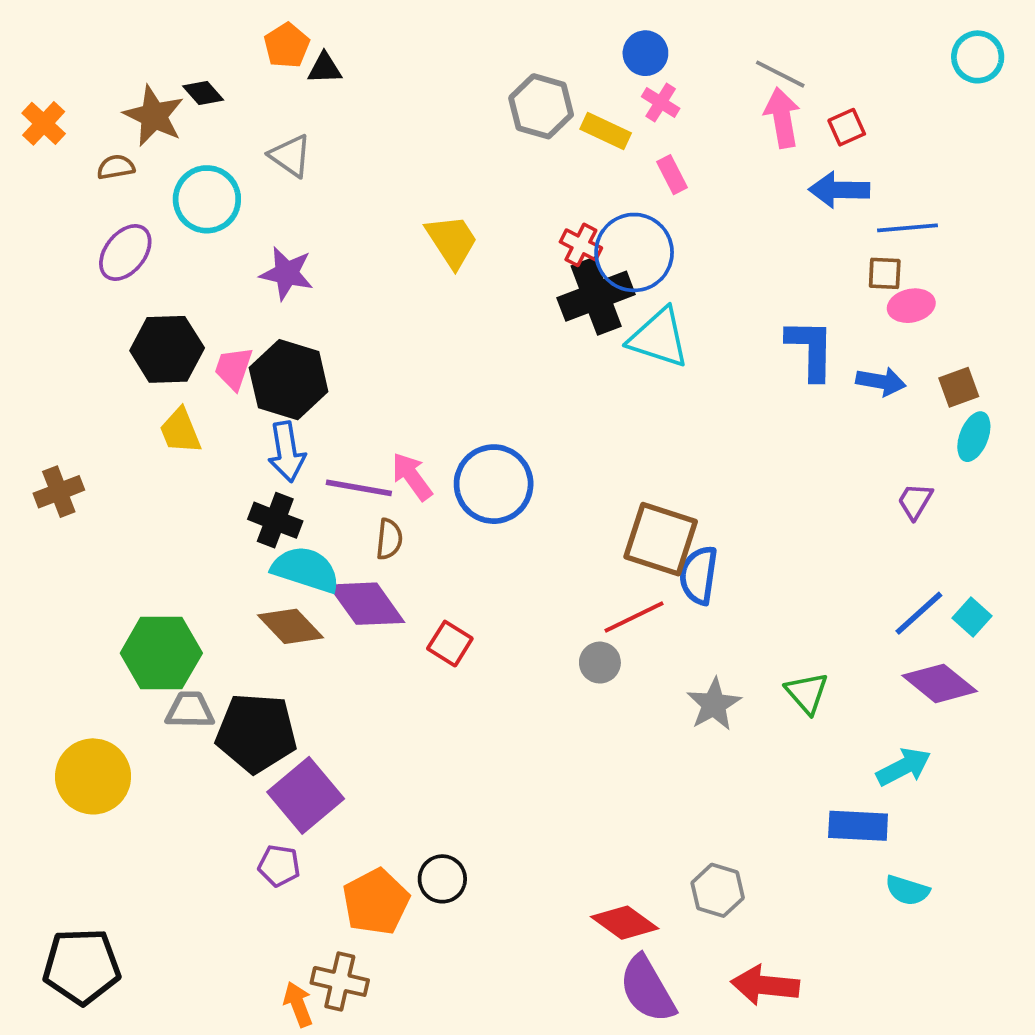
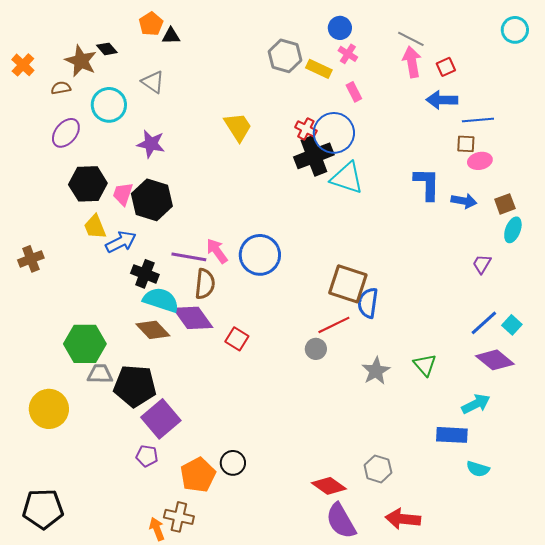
blue arrow: (287, 452) -> (121, 242), moved, turned -108
brown semicircle: (389, 539) -> (205, 284), size x1.4

